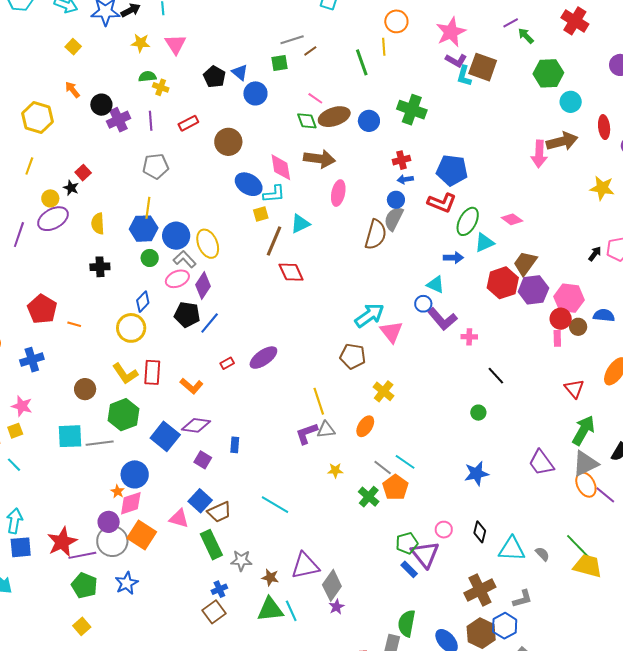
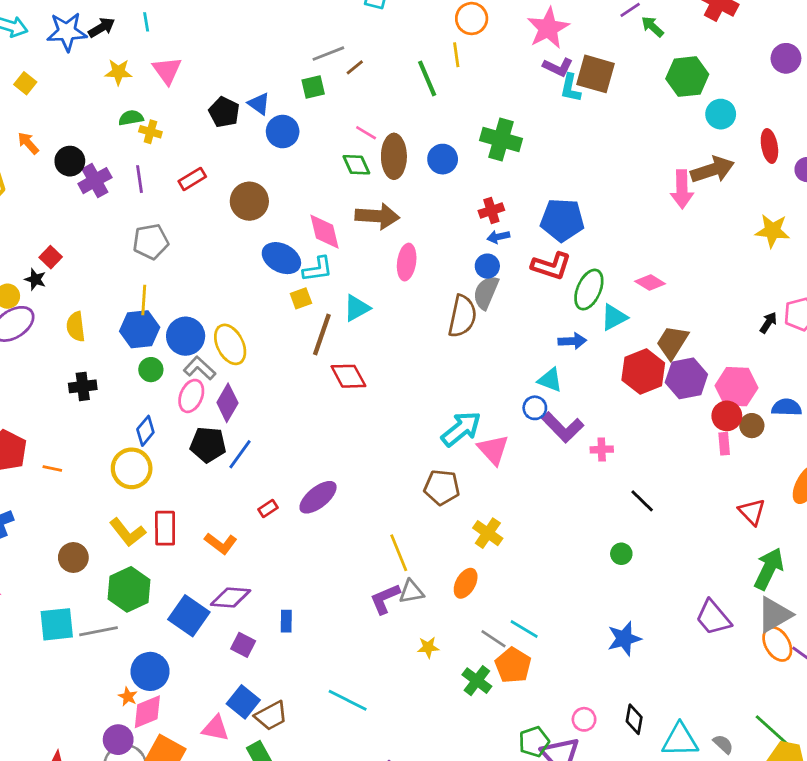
brown ellipse: (334, 117) -> (394, 156), turned -68
pink ellipse: (177, 279) -> (191, 396), turned -40

